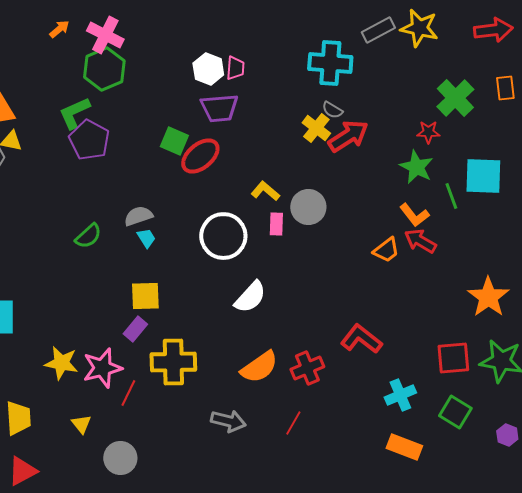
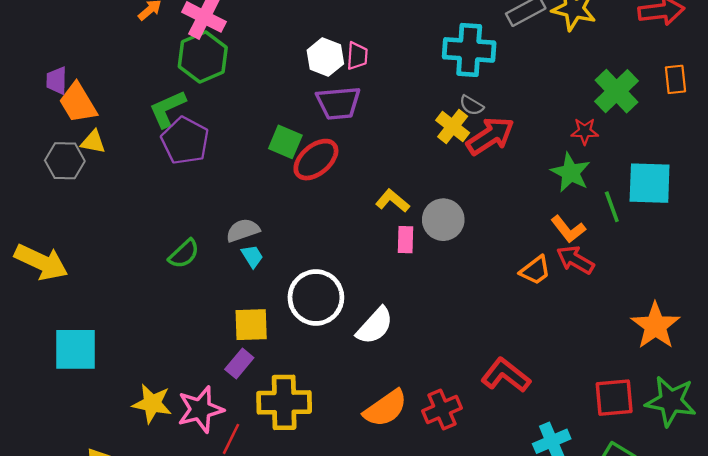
white circle: (223, 236) -> (316, 297), moved

